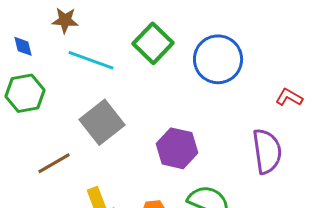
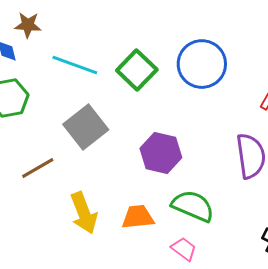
brown star: (65, 20) -> (28, 25), moved
green square: (153, 43) -> (137, 70), moved

